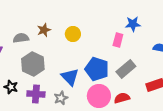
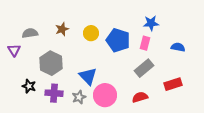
gray semicircle: (21, 38) -> (30, 33), moved
pink rectangle: (118, 40) -> (145, 43), moved
blue pentagon: (97, 69) -> (118, 40), moved
pink circle: (99, 96) -> (105, 95), moved

